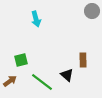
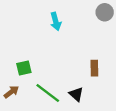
cyan arrow: (36, 19) -> (56, 21), moved
black triangle: (67, 75) -> (76, 94), moved

